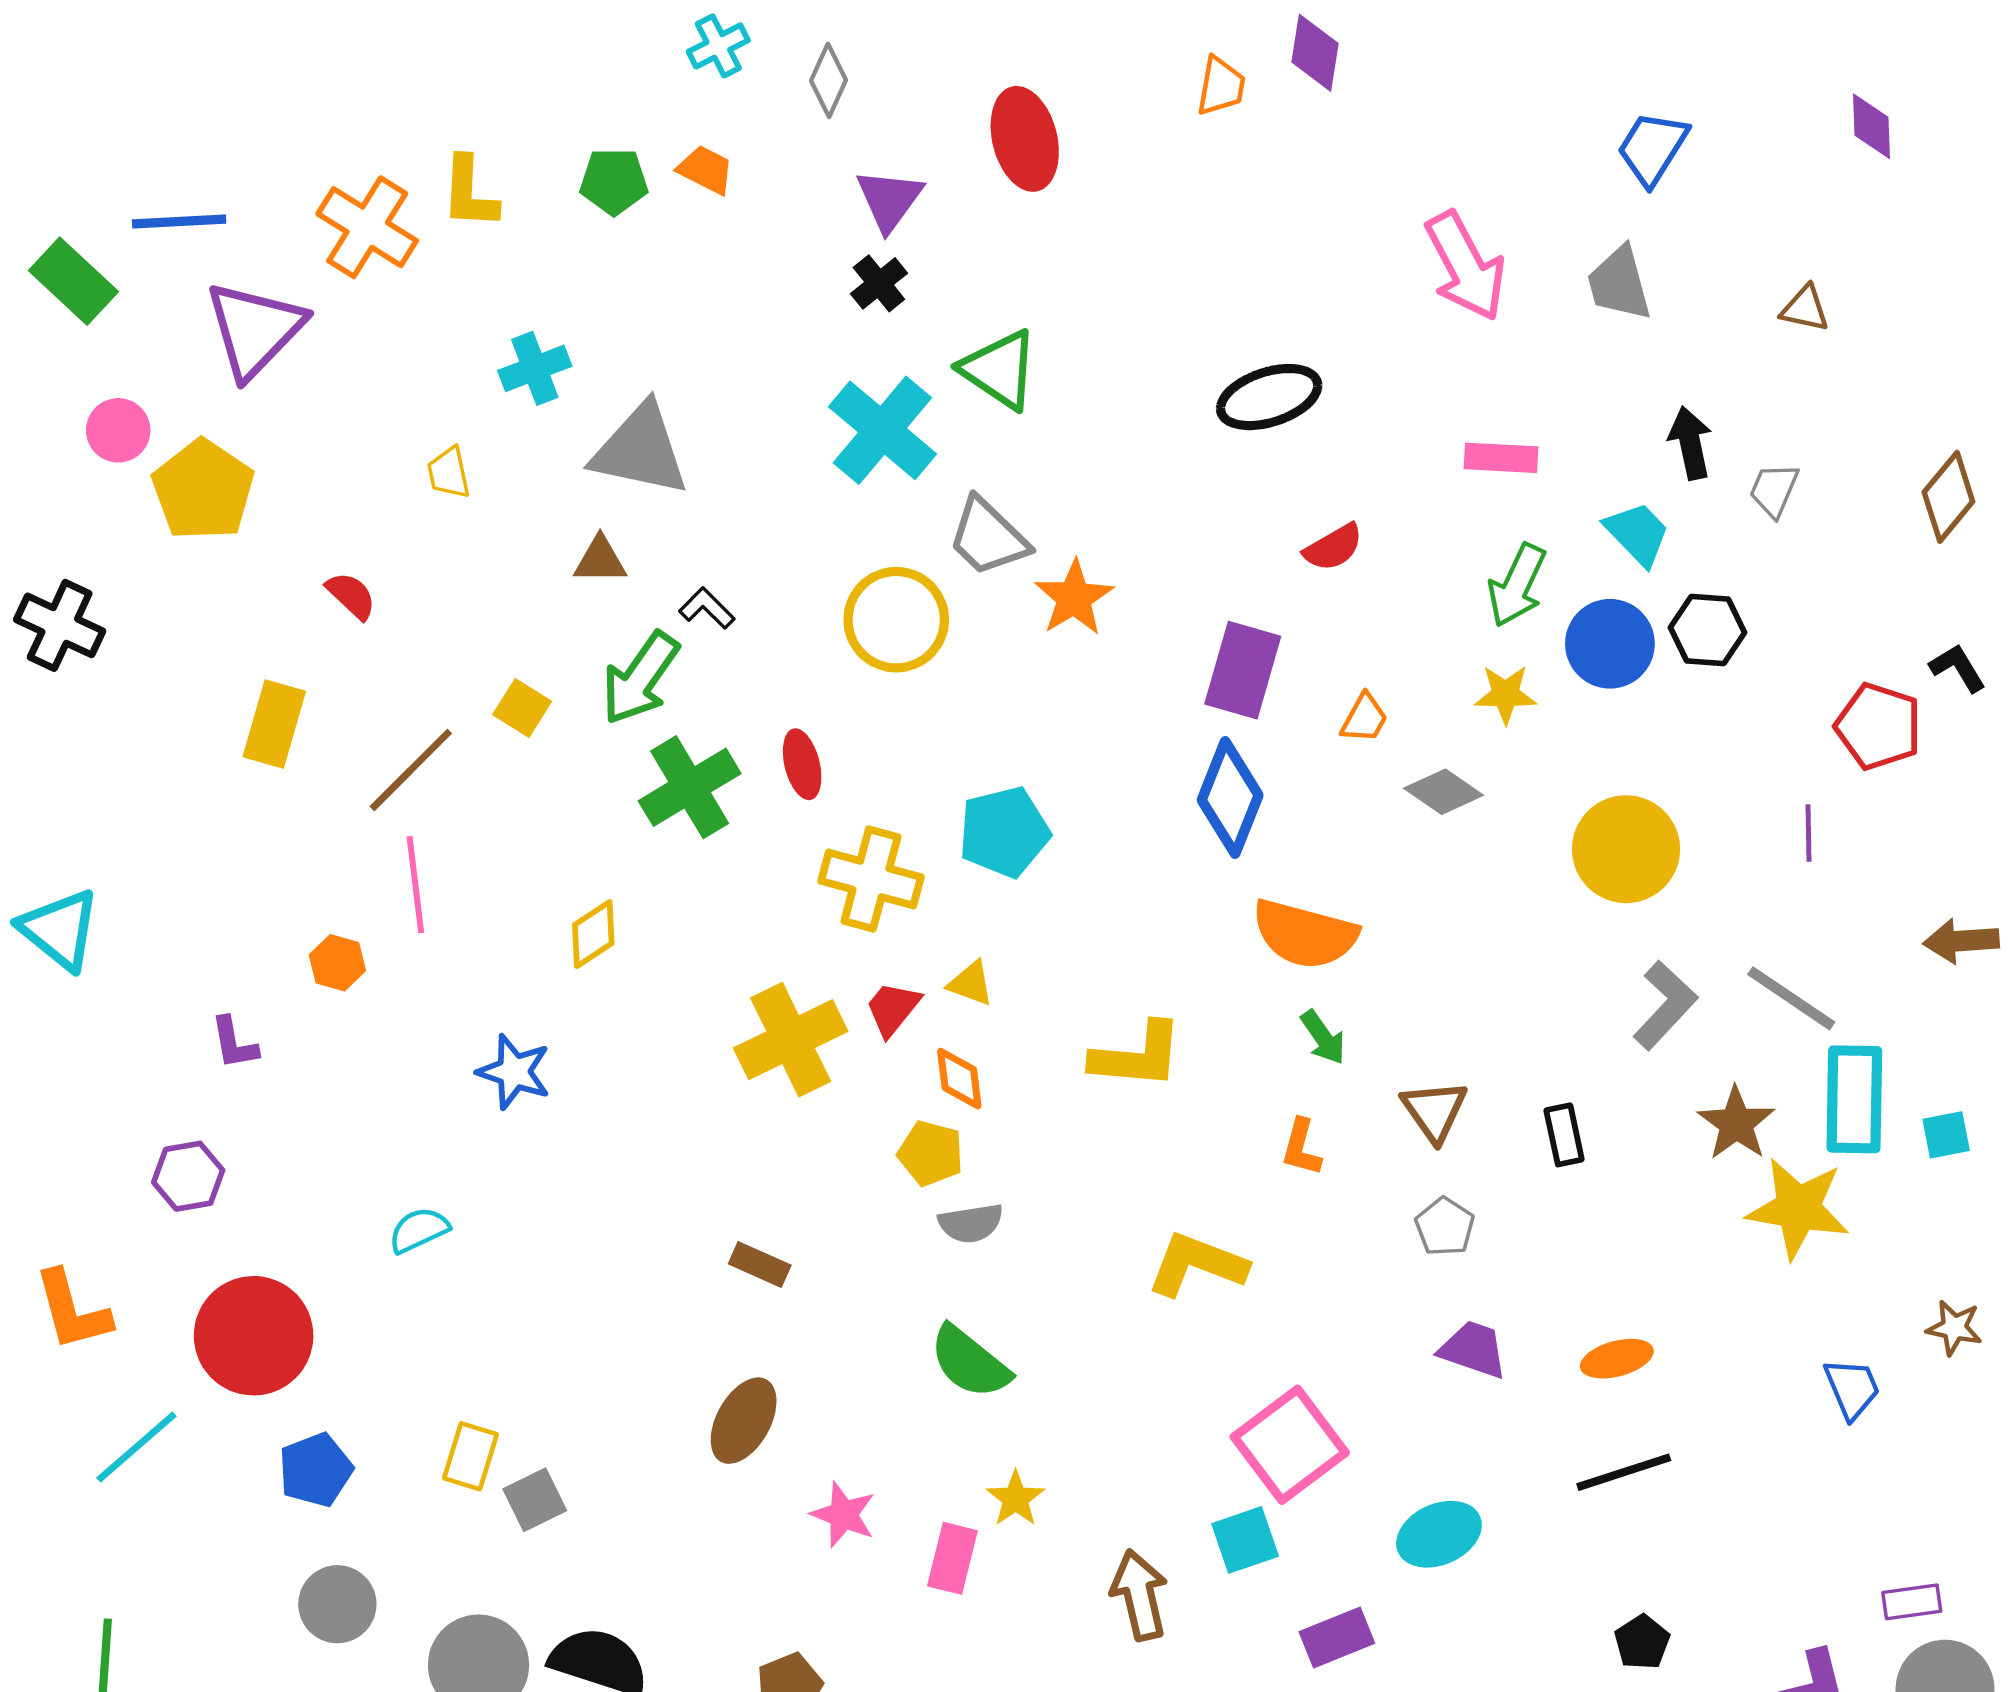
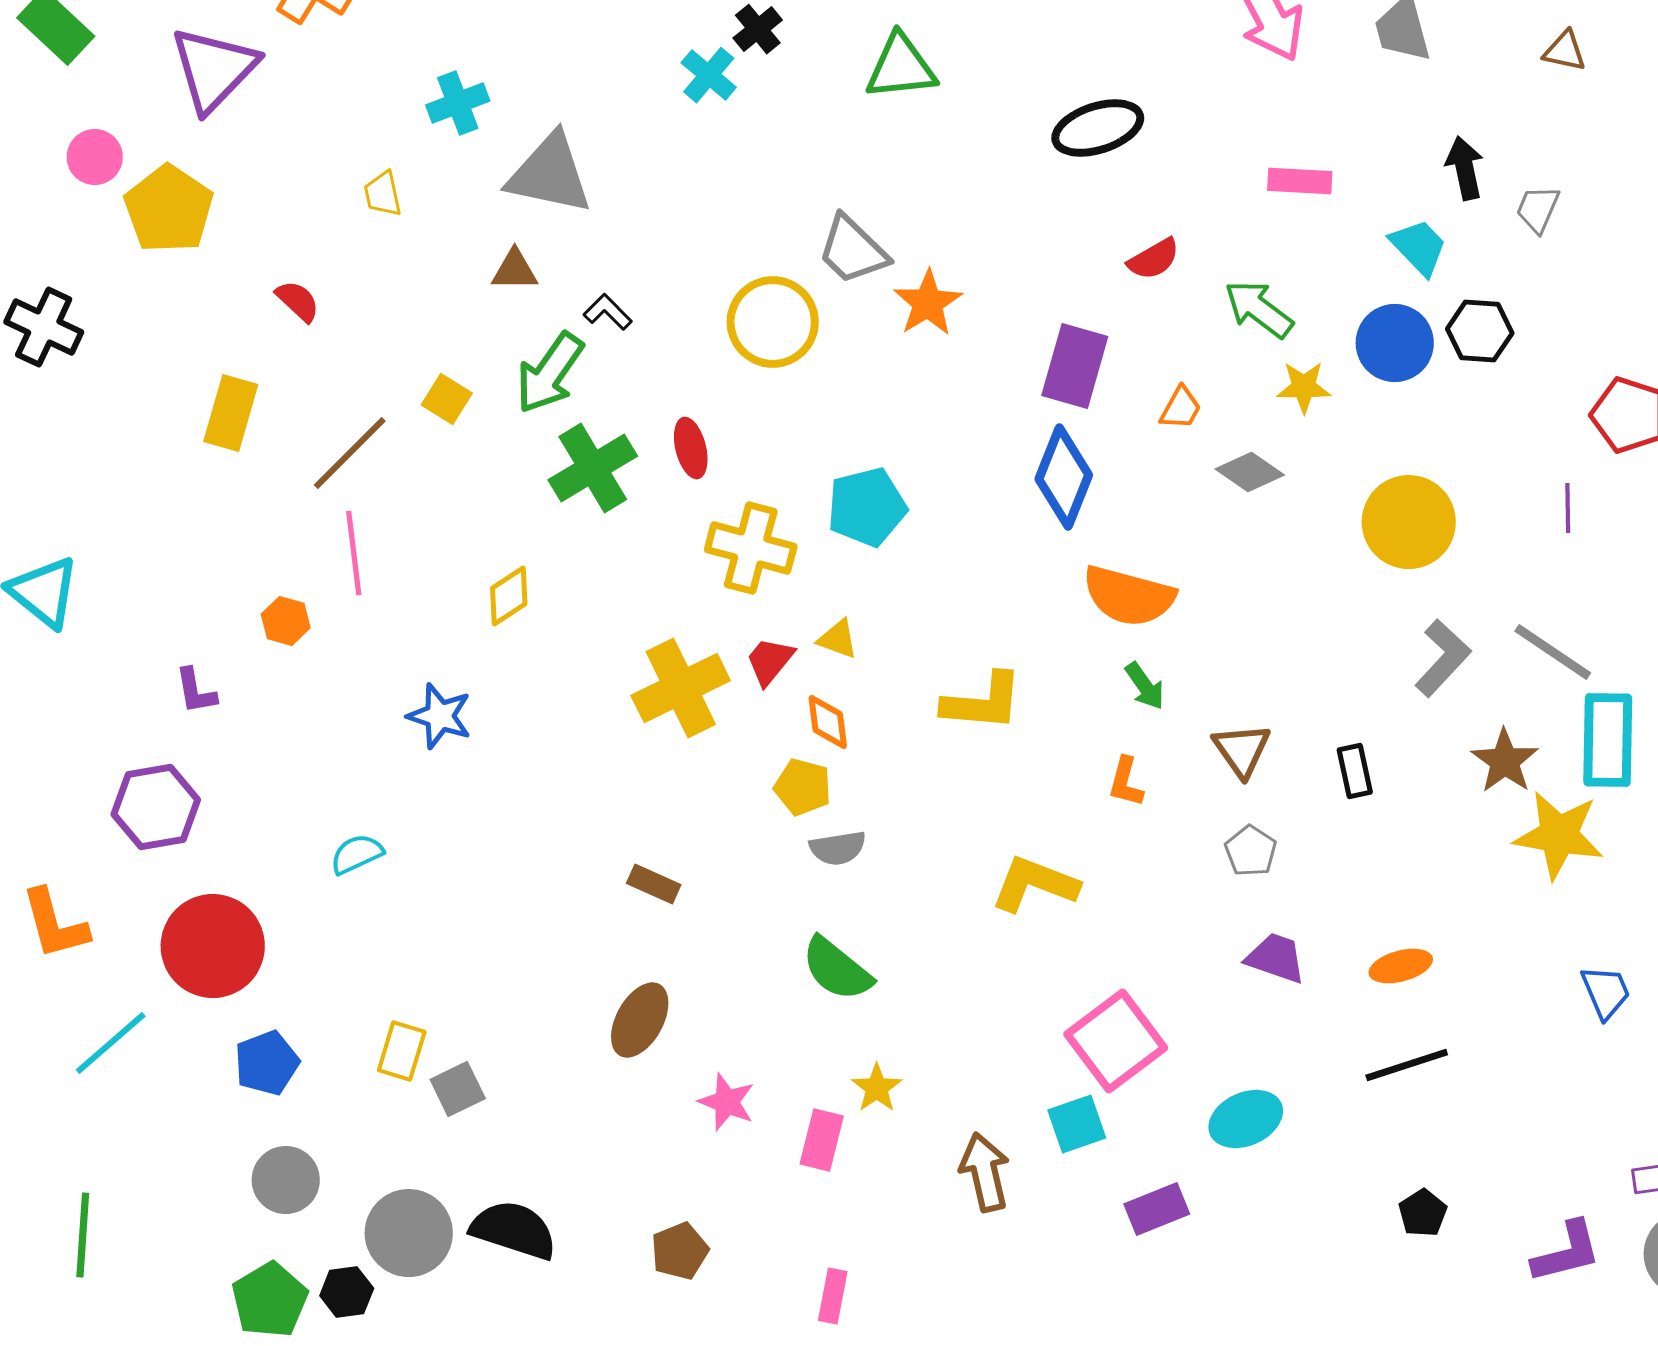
green triangle: (999, 370) -> (901, 67), moved, turned -40
cyan cross: (882, 430) -> (709, 75), moved, size x0.6
green arrow: (1517, 585) -> (1259, 309), moved, turned 102
purple hexagon: (188, 1176) -> (156, 807), size x1.4

